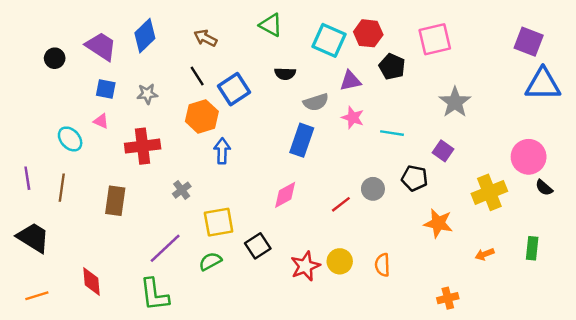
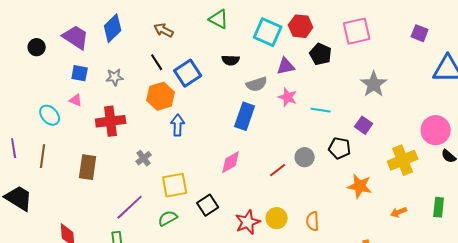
purple square: (529, 42) -> (420, 33), moved, size x0.7

